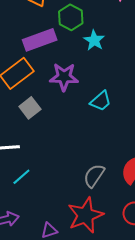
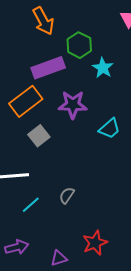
gray semicircle: (94, 176) -> (67, 195), moved, size x0.7
red star: (85, 215) -> (95, 243), size x0.7

